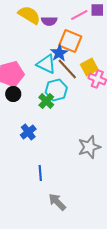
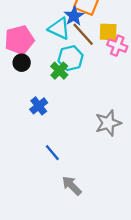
yellow square: (89, 67) -> (108, 32), turned 30
blue line: (40, 173) -> (52, 153), turned -35

